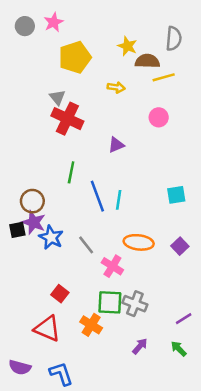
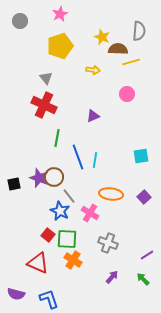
pink star: (54, 22) -> (60, 14), moved
red cross: (67, 119) -> (44, 105), moved
brown circle: (32, 201) -> (54, 177), moved
purple star: (34, 222) -> (39, 178), moved
blue star: (51, 237) -> (60, 211), moved
green square: (110, 302) -> (67, 239), moved

